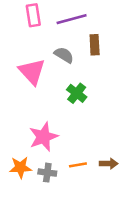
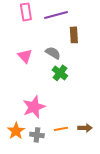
gray semicircle: (64, 55) -> (53, 53), moved
pink triangle: (32, 72) -> (25, 56), size x0.7
orange star: (20, 167) -> (16, 131), turned -30

